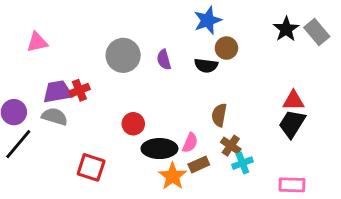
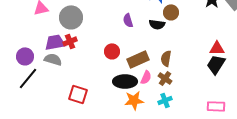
gray circle: (123, 55) -> (71, 17), moved
red circle: (133, 124) -> (112, 51), moved
brown cross: (231, 146) -> (165, 78), moved
cyan cross: (242, 163) -> (165, 100), moved
brown rectangle: (199, 165) -> (138, 59), moved, size x1.5
orange star: (173, 176) -> (134, 100), turned 30

